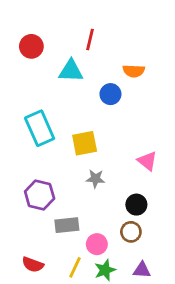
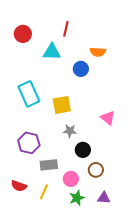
black circle: (136, 205) -> (83, 150), moved
red semicircle: (33, 265) -> (19, 186), moved
yellow line: (75, 267) -> (44, 192), moved

